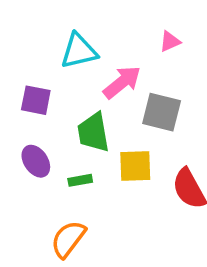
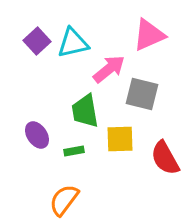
pink triangle: (170, 41) -> (149, 35), size x1.8
purple square: (36, 100) -> (37, 41), moved, turned 36

